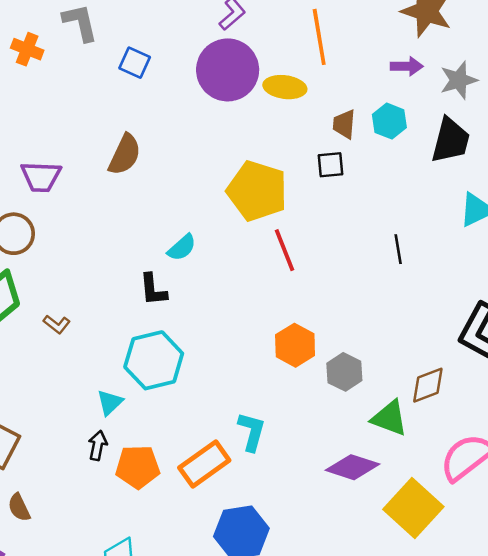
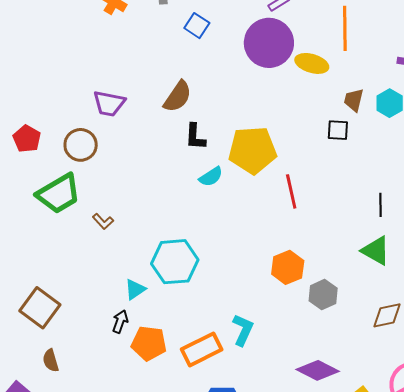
yellow pentagon: (257, 191) -> (253, 150), moved, turned -30
black L-shape: (153, 290) -> (195, 137), moved
green triangle: (389, 418) -> (376, 251), moved

